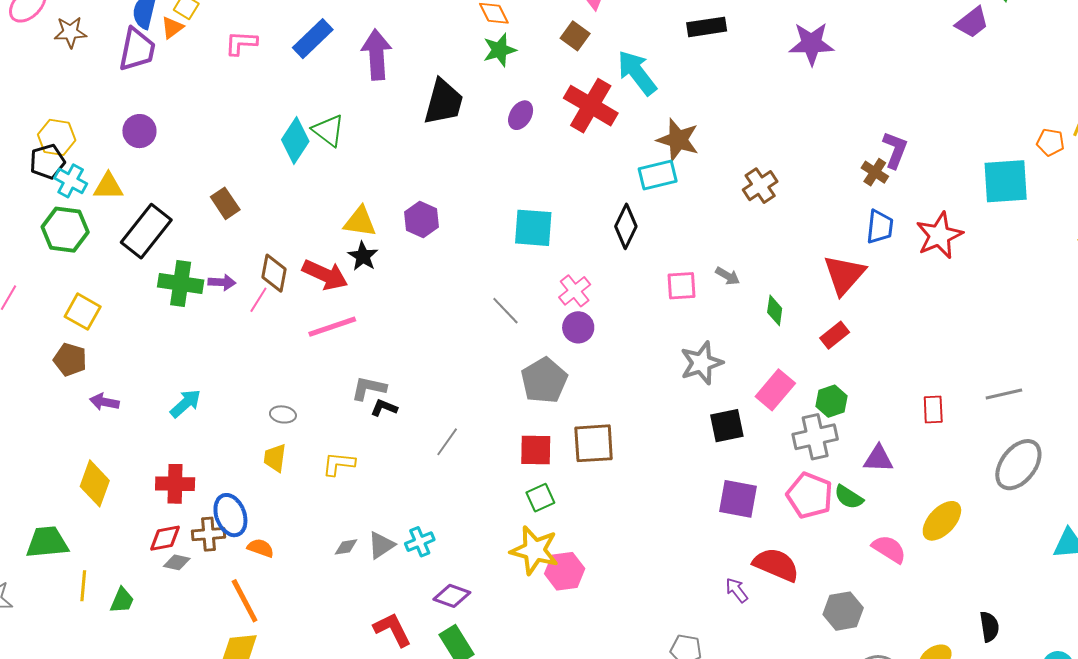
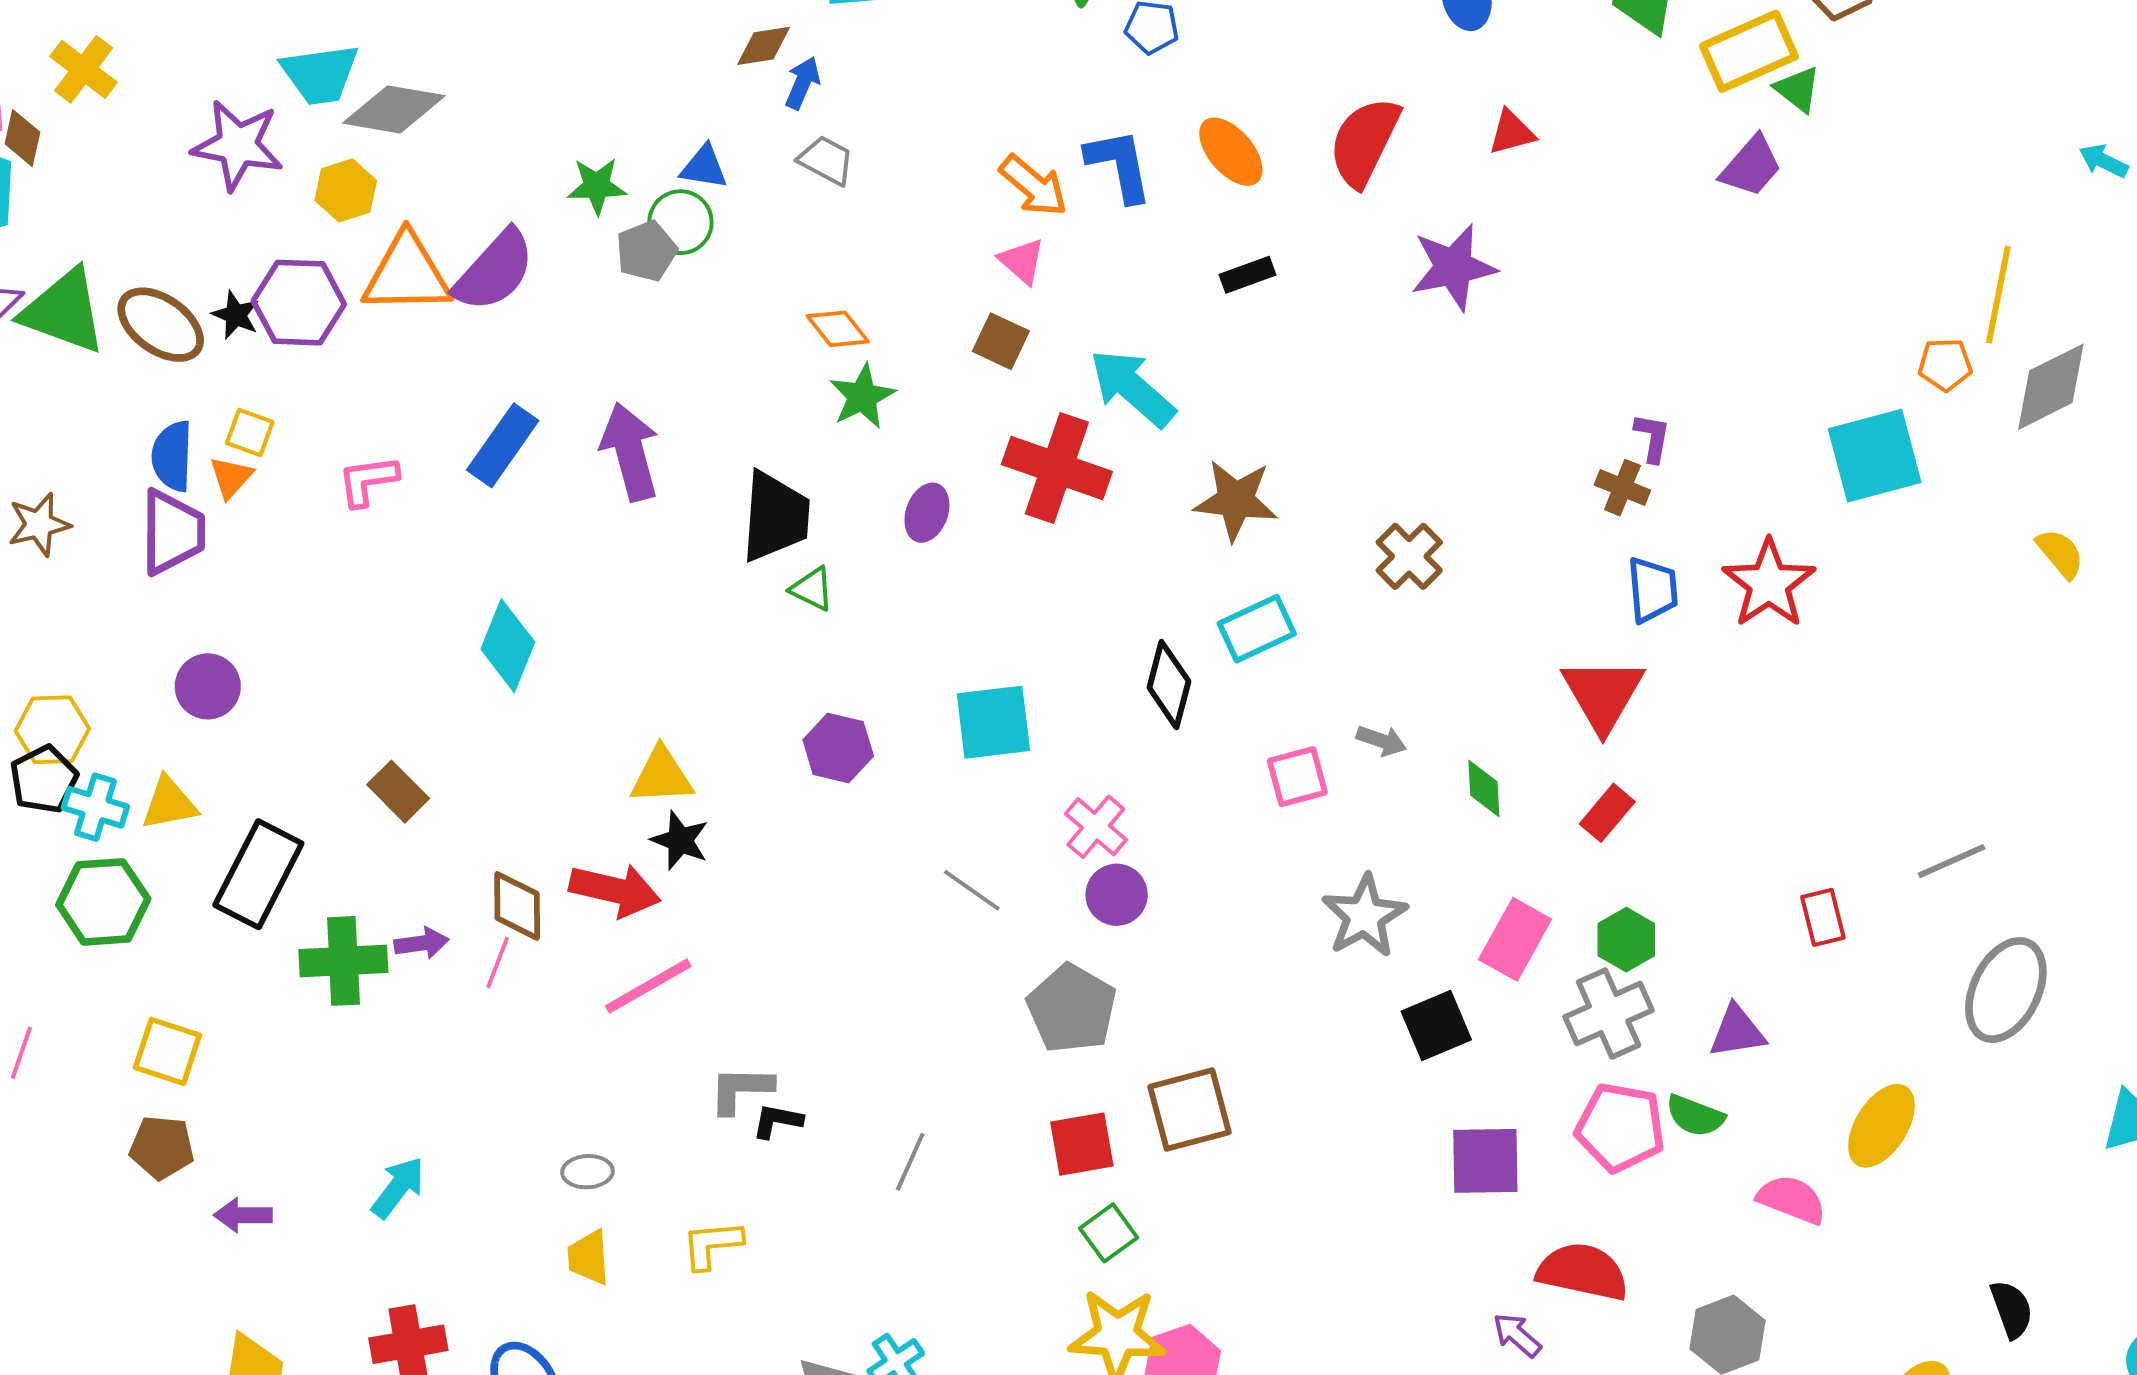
black rectangle: (707, 27) -> (1248, 275), size x0.7
green triangle: (328, 130) -> (812, 589), moved, size x0.7
purple L-shape: (895, 150) -> (1652, 438), size x0.7
cyan rectangle: (658, 175) -> (1257, 629), moved
purple hexagon: (422, 219) -> (838, 748), moved

